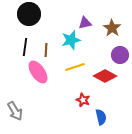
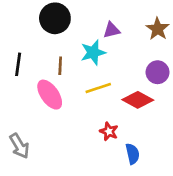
black circle: (29, 14) -> (55, 18), moved
brown star: (112, 28) -> (158, 29), moved
black line: (25, 47) -> (18, 64), moved

